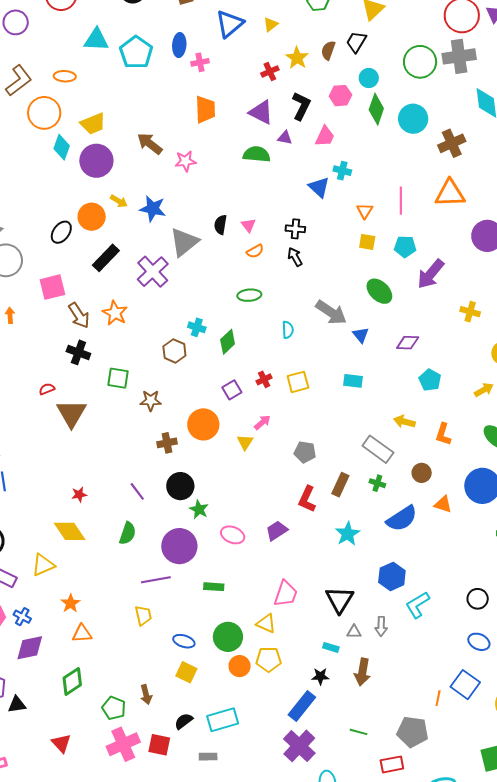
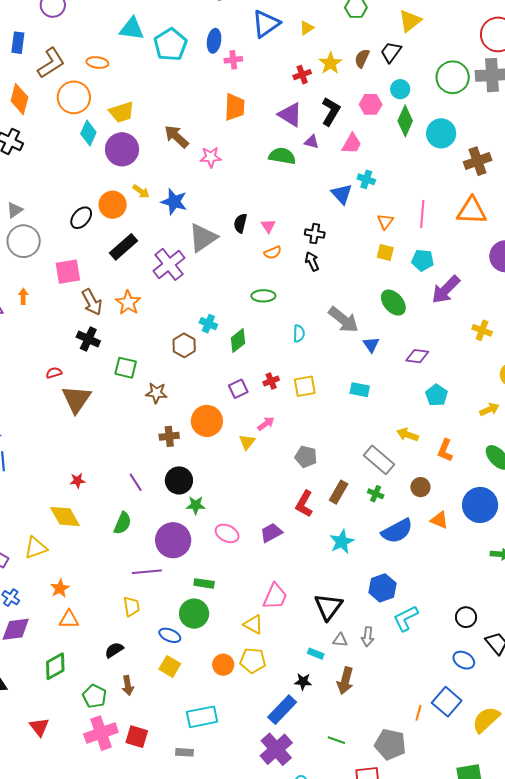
green star: (199, 509) -> (196, 505), turned -30
green circle: (228, 637) -> (194, 614), moved
black semicircle: (184, 721) -> (114, 650), moved

